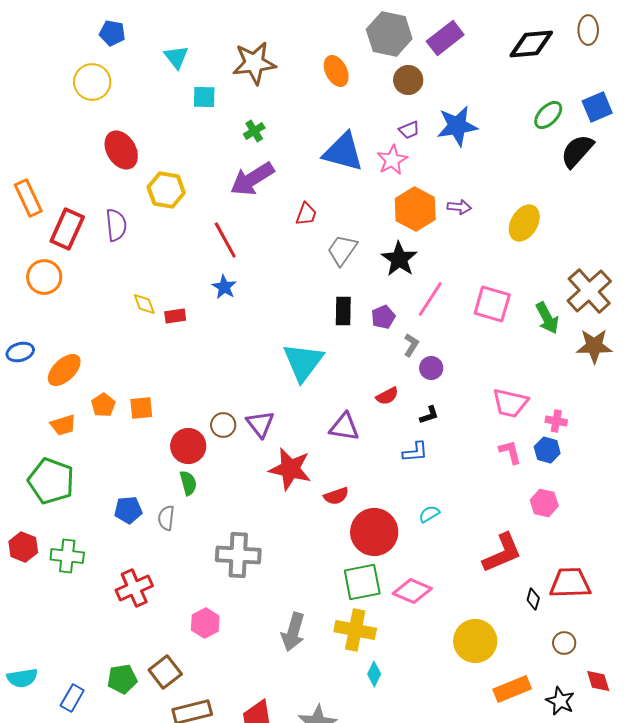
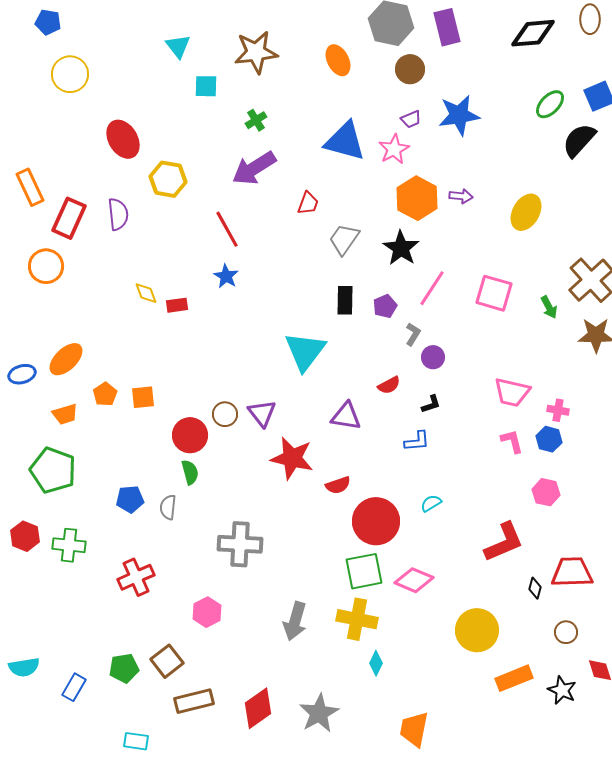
blue pentagon: (112, 33) -> (48, 22), moved
purple rectangle: (445, 38) -> (447, 27), turned -66
yellow circle: (92, 82) -> (70, 74), moved
green arrow: (547, 318) -> (549, 307), size x0.7
blue ellipse: (20, 352) -> (22, 374), moved

